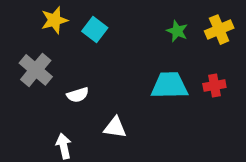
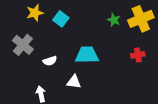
yellow cross: (219, 30) -> (141, 19), size x1.4
cyan trapezoid: (169, 85) -> (87, 55), moved

